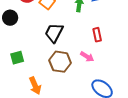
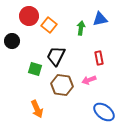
pink arrow: (87, 57) -> (89, 80), turned 128
green square: (17, 58) -> (35, 69), moved, turned 32

